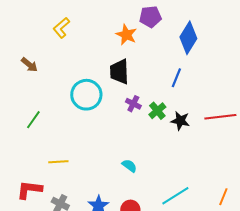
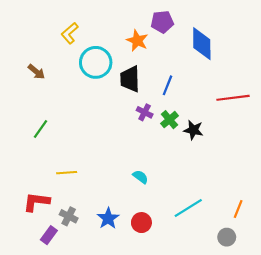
blue diamond: (188, 38) -> (202, 44), turned -32
blue line: (176, 78) -> (167, 85), moved
cyan circle: (86, 95) -> (96, 62), moved
red line: (220, 117) -> (233, 98), moved

